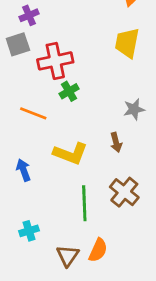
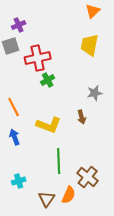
orange line: (33, 113) -> (14, 107), moved, turned 42
brown cross: (124, 192) -> (88, 177), moved

